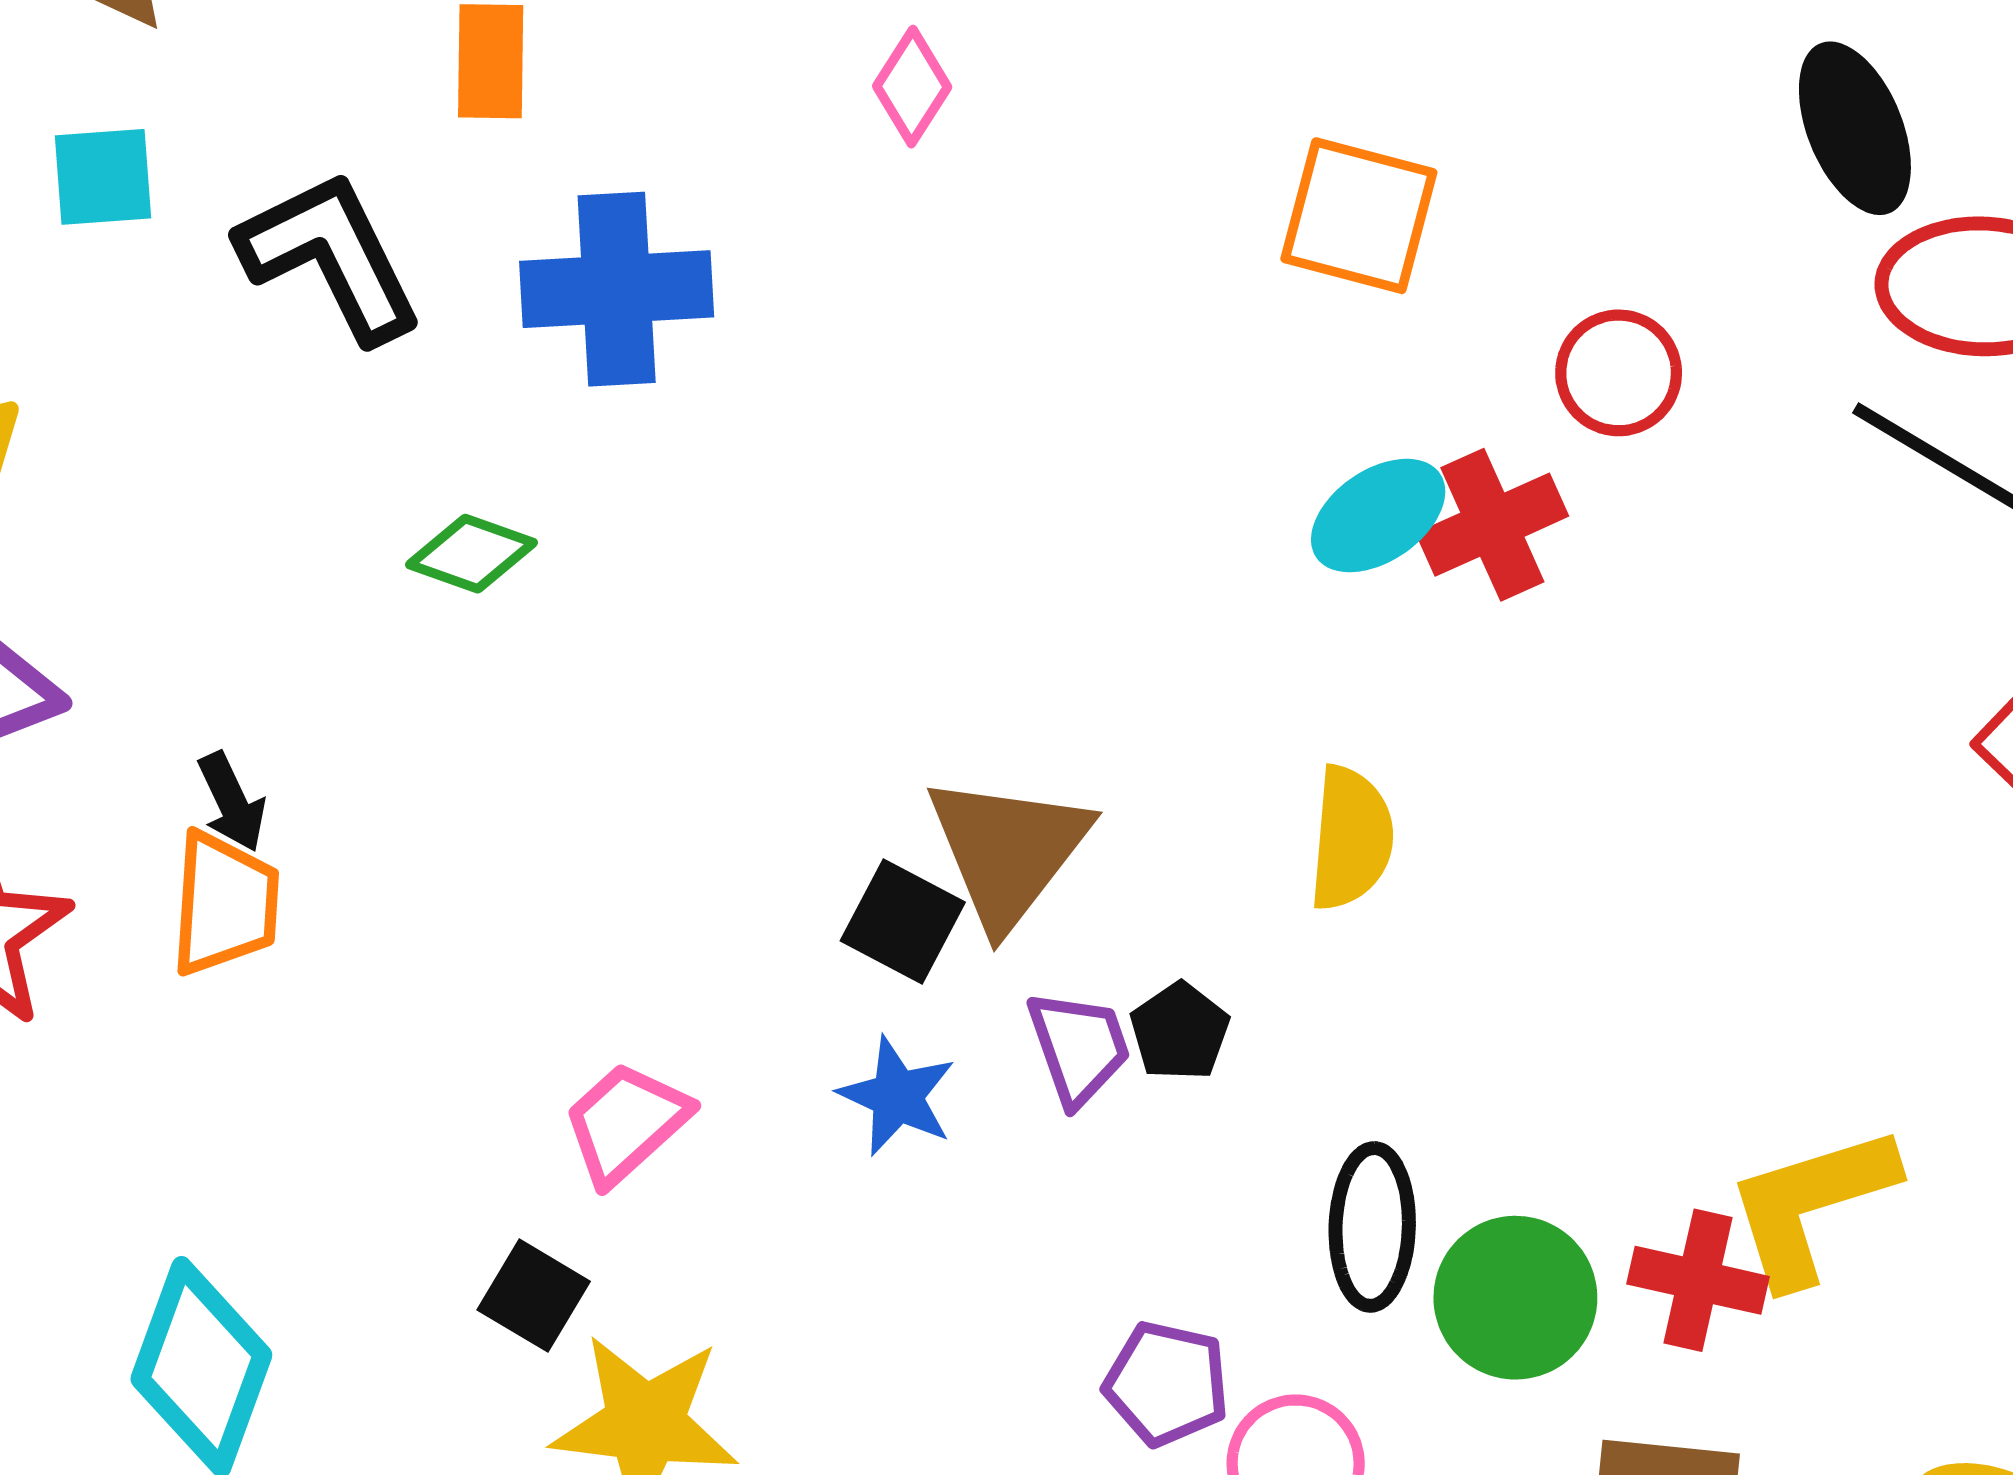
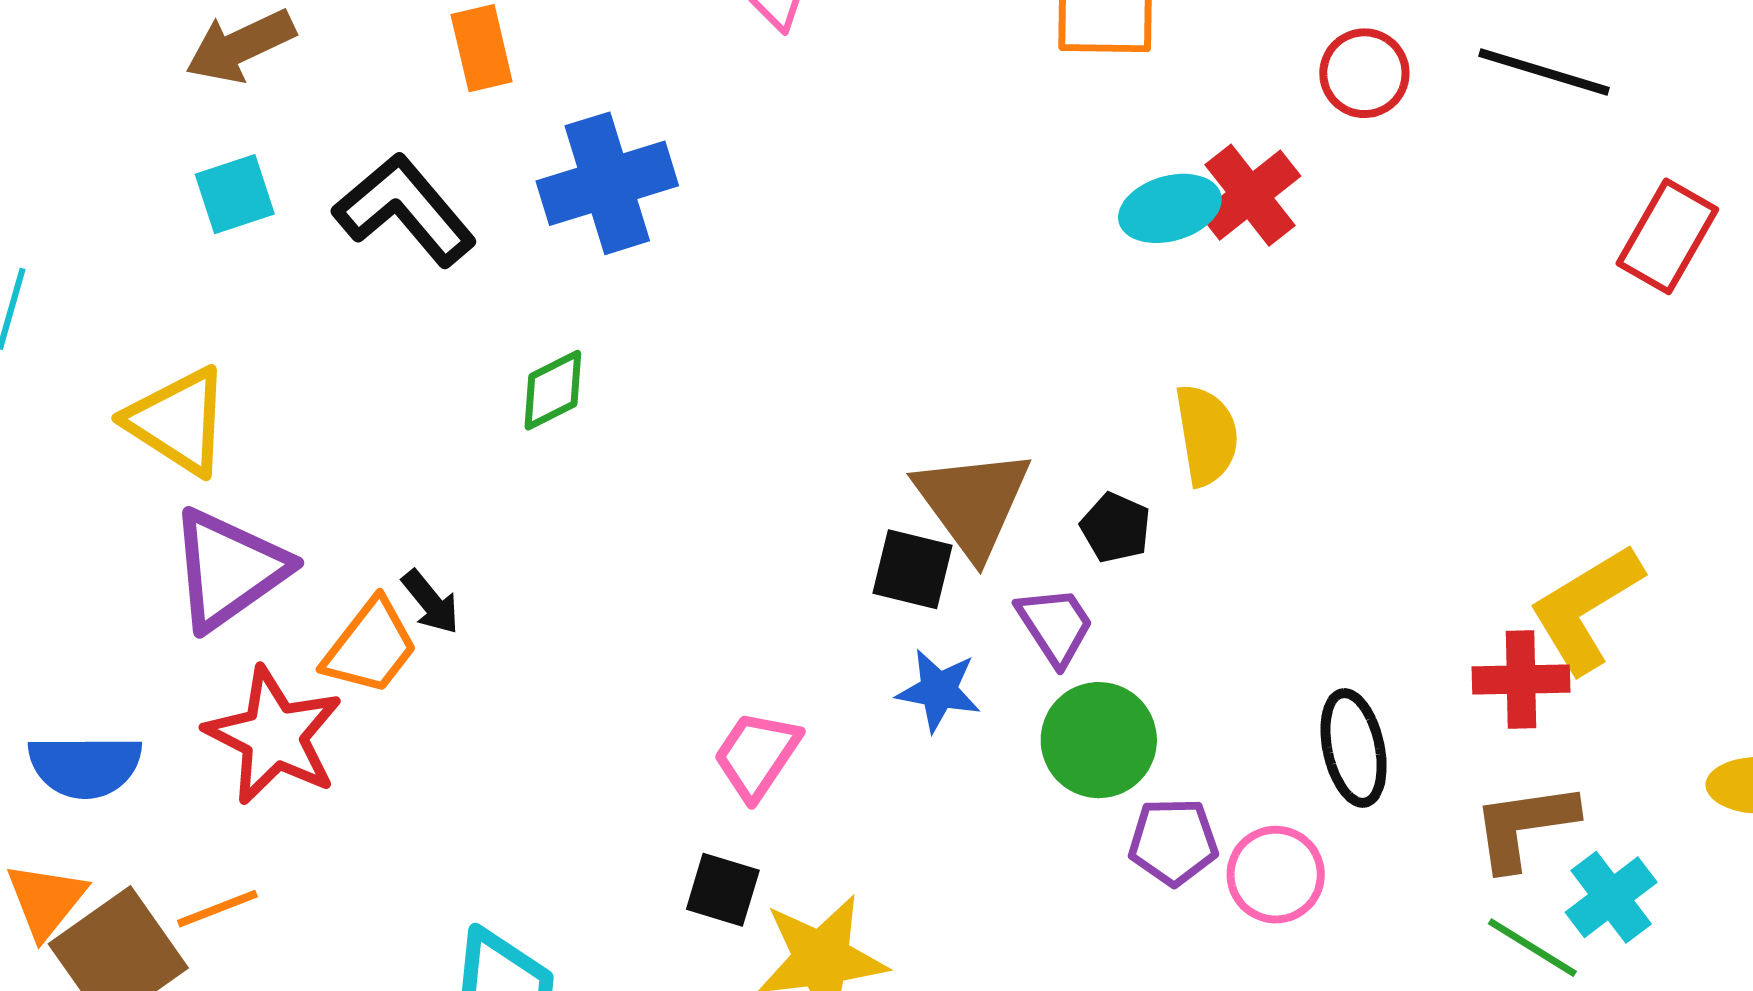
red circle: (1619, 373) -> (1364, 73), moved
cyan ellipse: (1378, 516) -> (1170, 208), turned 32
green diamond: (471, 554) -> (553, 390), turned -32
orange trapezoid: (225, 904) -> (370, 647), moved, turned 48
black pentagon: (1180, 1032) -> (1116, 528), moved
black ellipse: (1372, 1227) -> (1354, 748), moved
green circle: (1515, 1298) -> (1099, 740), moved

